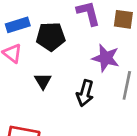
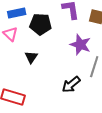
black arrow: (85, 93) -> (71, 85), moved, turned 30

